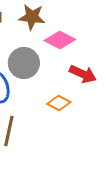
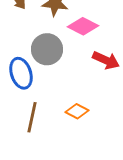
orange diamond: (59, 103) -> (77, 111), moved

